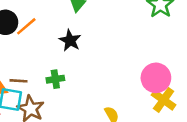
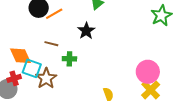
brown line: (19, 81) -> (51, 44), moved

